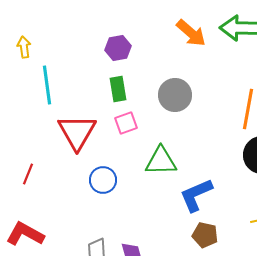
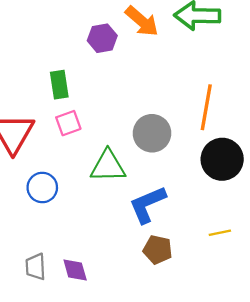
purple hexagon: (118, 48) -> (102, 38), moved
gray circle: (175, 95) -> (152, 133), moved

